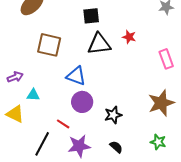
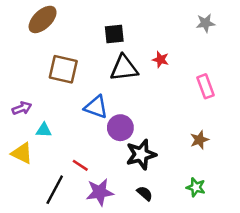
purple circle: (82, 102) -> (120, 128), moved
brown star: (161, 103) -> (199, 140), size x0.6
black star: (113, 115) -> (141, 154), size x1.4

